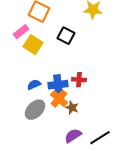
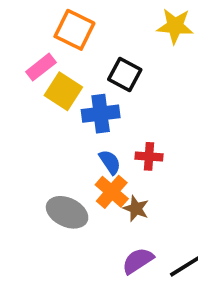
blue semicircle: (34, 85) -> (110, 162), moved, turned 80
blue cross: (58, 85) -> (101, 114), moved
gray ellipse: (35, 110) -> (67, 212), turned 70

